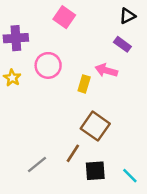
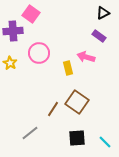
pink square: (64, 17) -> (31, 14), moved
yellow rectangle: (84, 84) -> (68, 68), turned -32
brown line: (73, 153) -> (53, 109), moved

